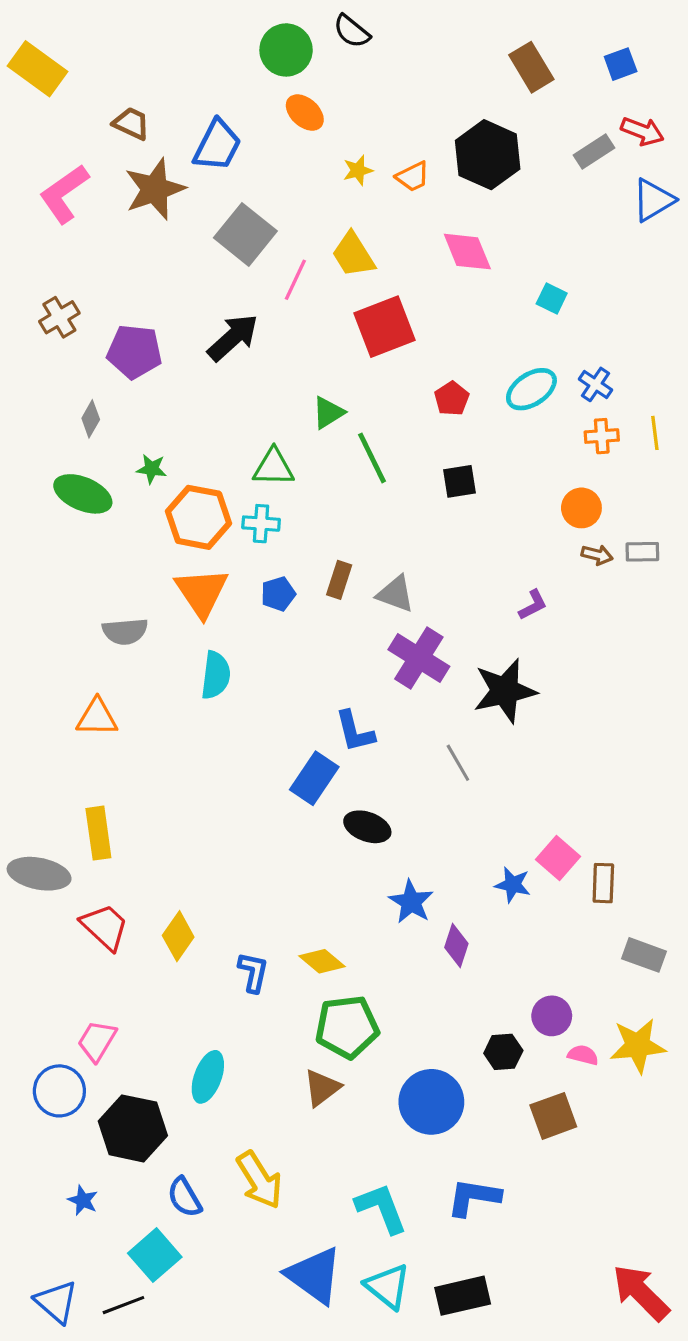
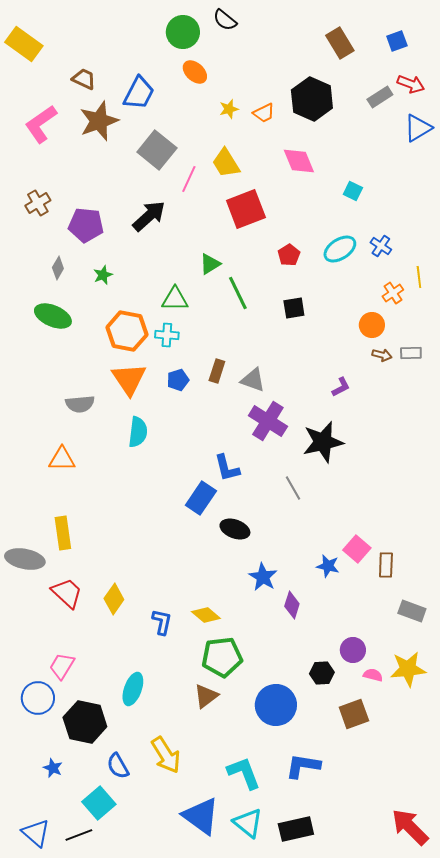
orange cross: (602, 436) -> (393, 293), moved, turned -30
green star: (152, 469) -> (103, 275), moved, turned -30

